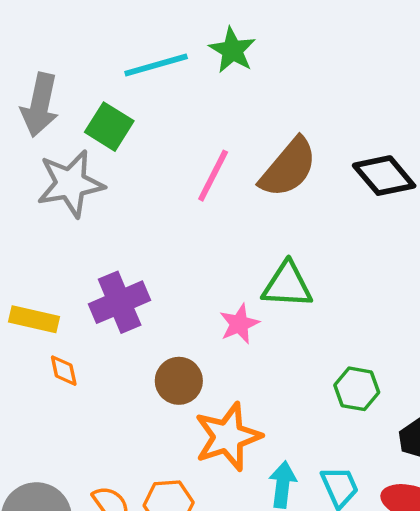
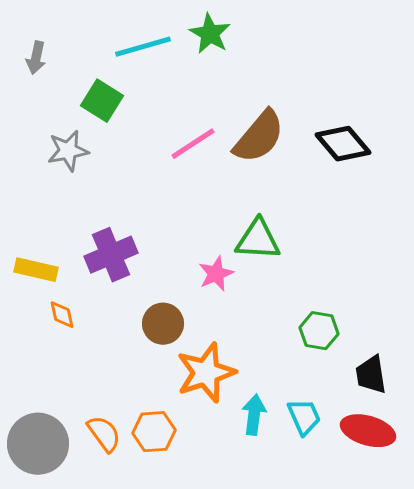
gray arrow: (40, 105) -> (36, 58), moved, size x0.6
pink line: (213, 176) -> (193, 144), turned 30
gray star: (71, 184) -> (68, 151), size x0.7

